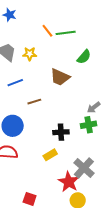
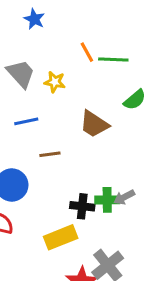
gray arrow: (94, 107) -> (124, 197), moved
green cross: (89, 125) -> (107, 200), moved
yellow rectangle: (50, 155) -> (61, 237), size x1.5

